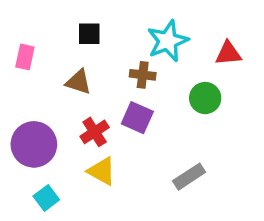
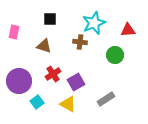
purple square: (137, 118) -> (76, 82), moved, turned 36
yellow triangle: (102, 171) -> (68, 104), moved
cyan square: (46, 198) -> (37, 102), moved

